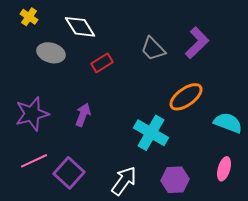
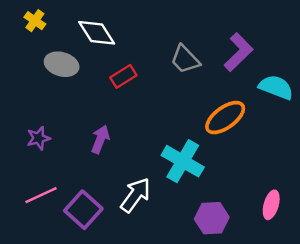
purple star: (32, 114) -> (39, 138), size x0.6
cyan semicircle: (228, 123) -> (276, 87), moved
white arrow: (124, 181) -> (135, 195), moved

